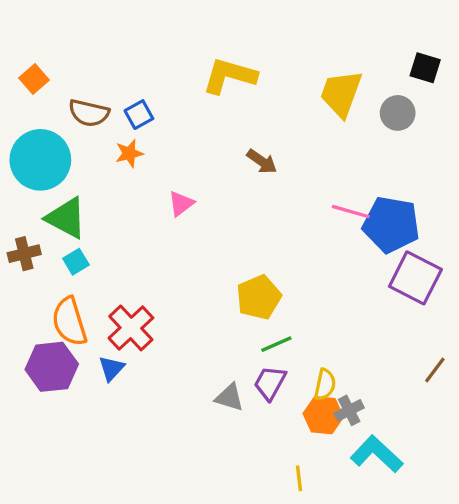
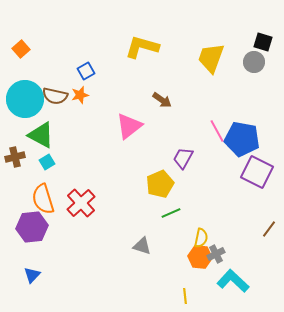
brown semicircle: (89, 113) -> (55, 96), moved
gray circle: (398, 113) -> (254, 62), moved
pink triangle: (181, 204) -> (129, 126), moved, size x1.6
pink line: (351, 212) -> (217, 131), turned 45
blue triangle: (111, 368) -> (32, 275), moved
purple trapezoid: (270, 383) -> (183, 158), moved

